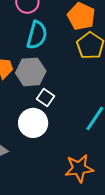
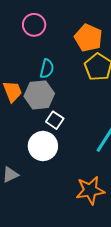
cyan semicircle: (37, 35) -> (47, 69), moved, size x0.7

